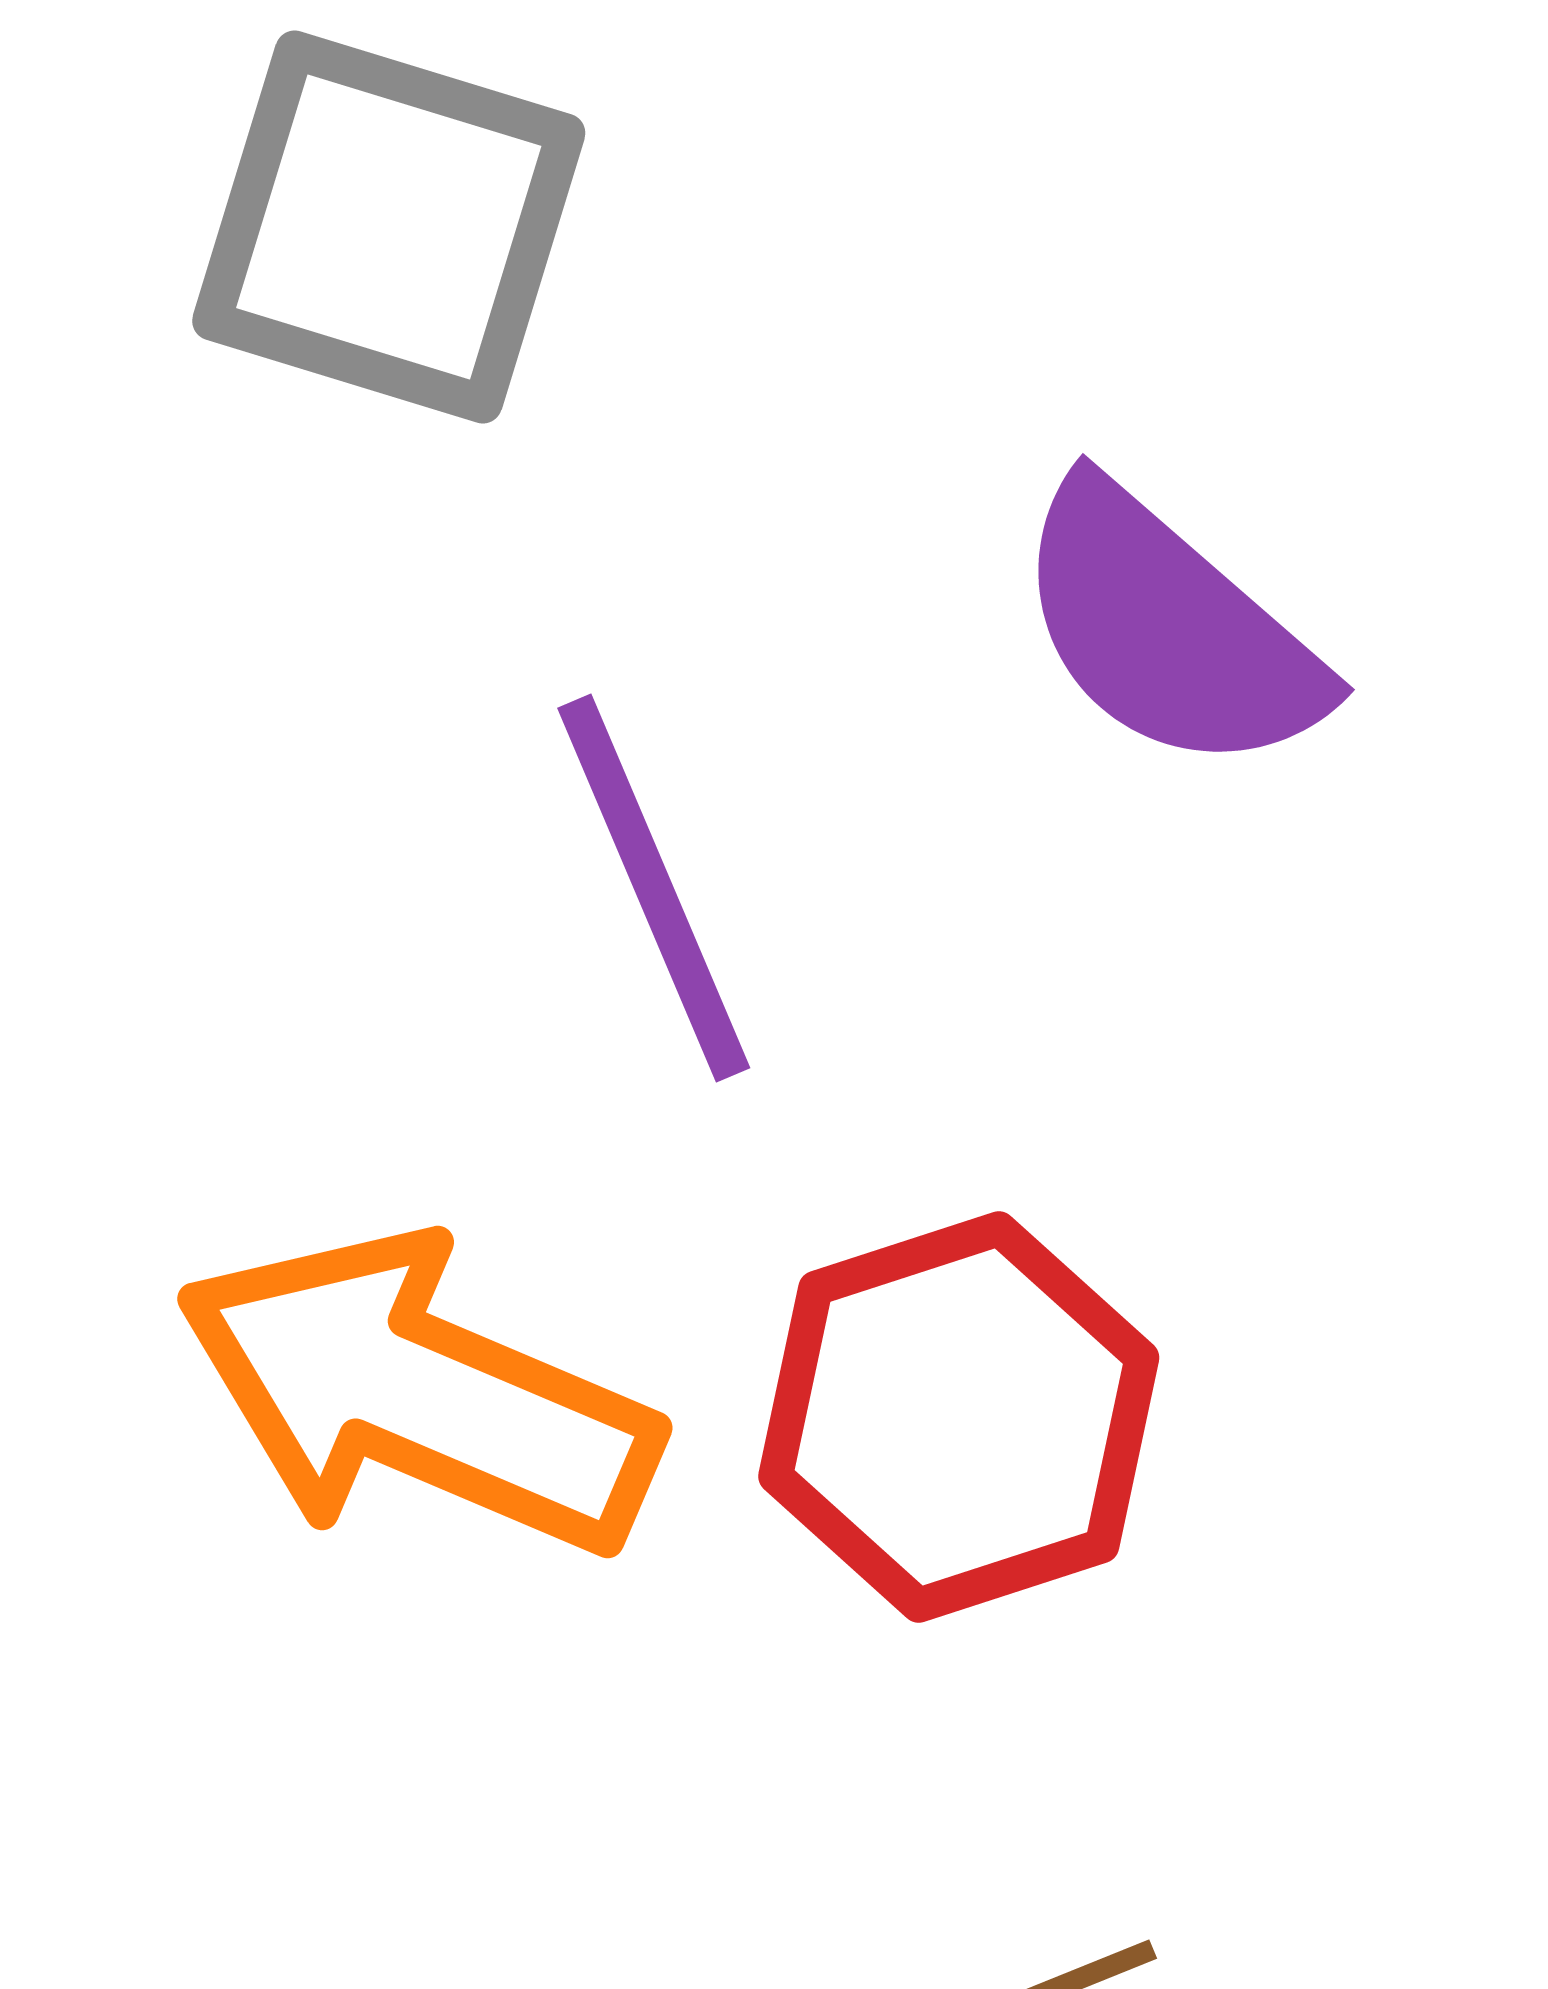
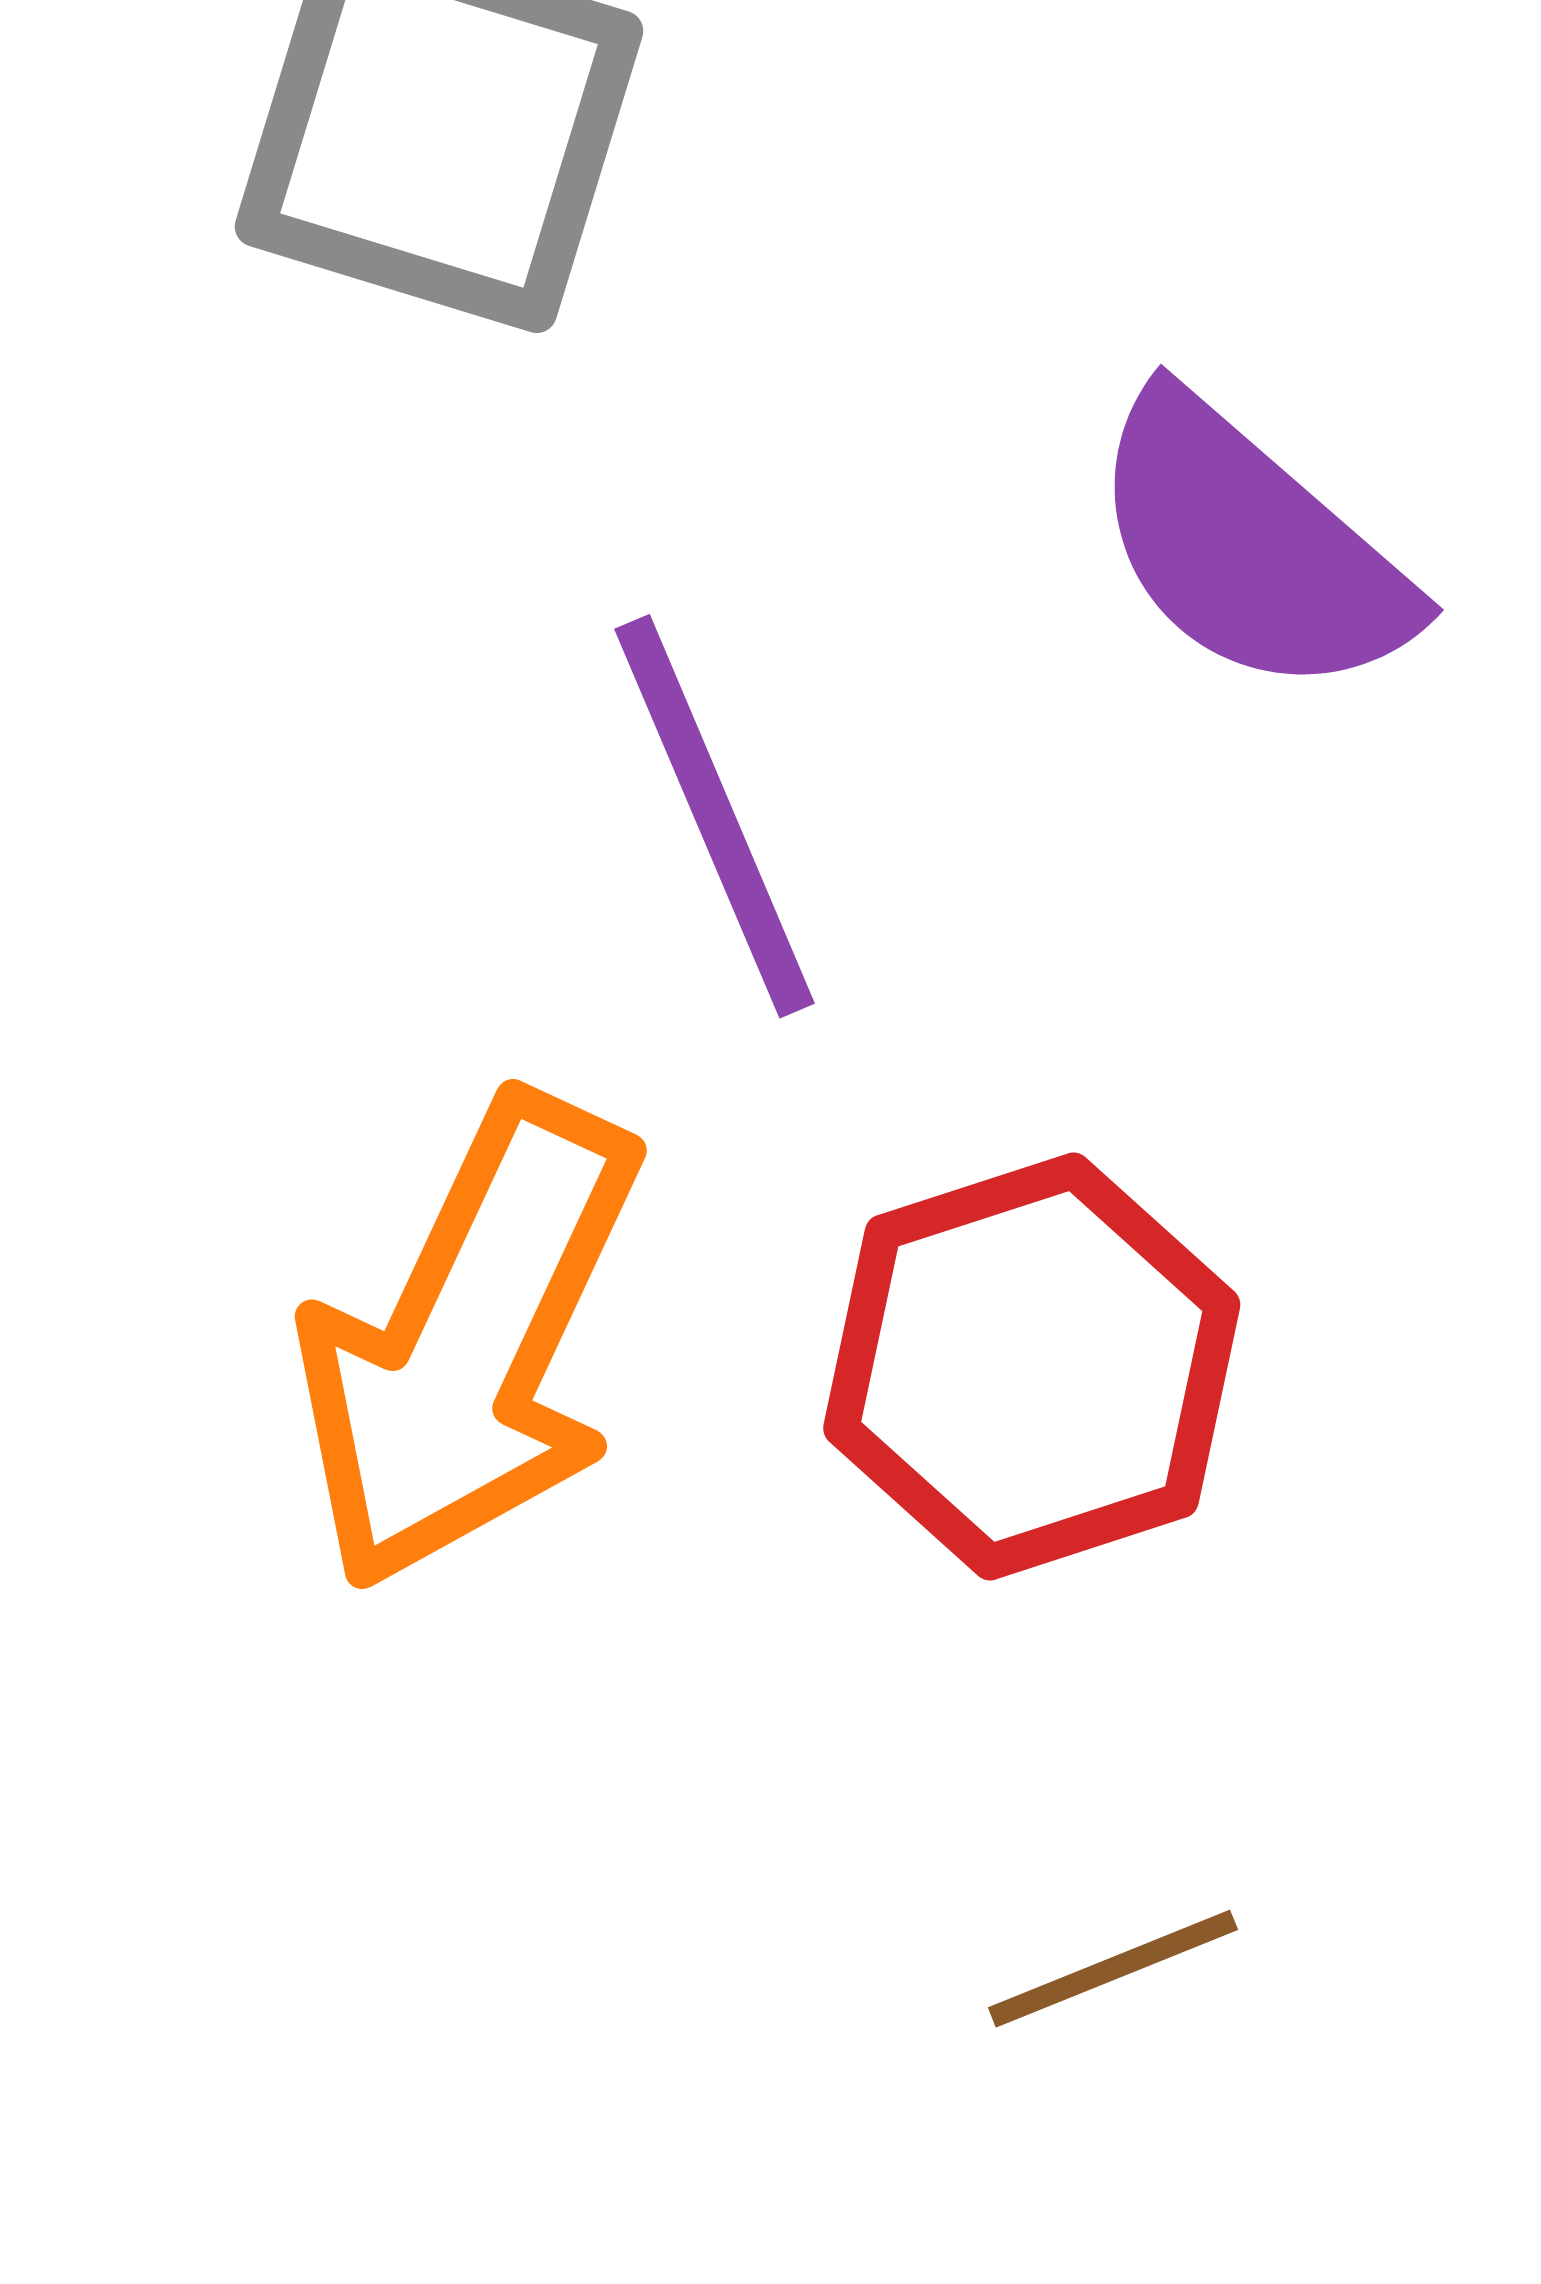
orange arrow: (418, 1394) -> (469, 1343), turned -88

